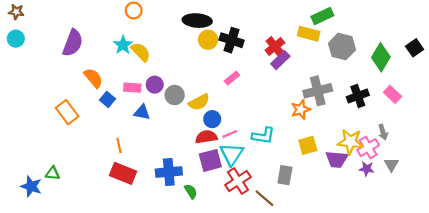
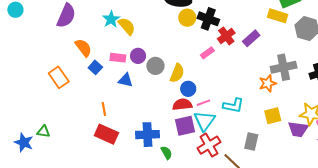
red cross: (275, 46) -> (226, 36), moved
yellow semicircle: (199, 102) -> (177, 73), turned -42

